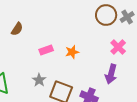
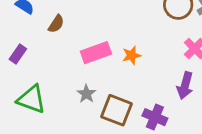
pink rectangle: (46, 50) -> (96, 53), size x1.5

